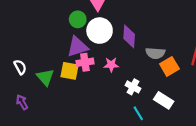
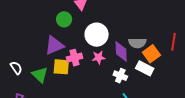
white circle: (100, 31) -> (97, 35), moved
purple diamond: (129, 36) -> (121, 51), moved
purple triangle: (77, 47) -> (54, 45), moved
white rectangle: (164, 100) -> (145, 68), moved

